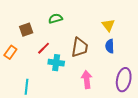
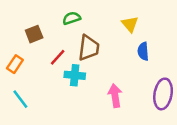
yellow triangle: (108, 25) -> (130, 24), moved
brown trapezoid: (80, 47) -> (89, 48), moved
cyan line: (26, 87) -> (20, 99), moved, turned -42

